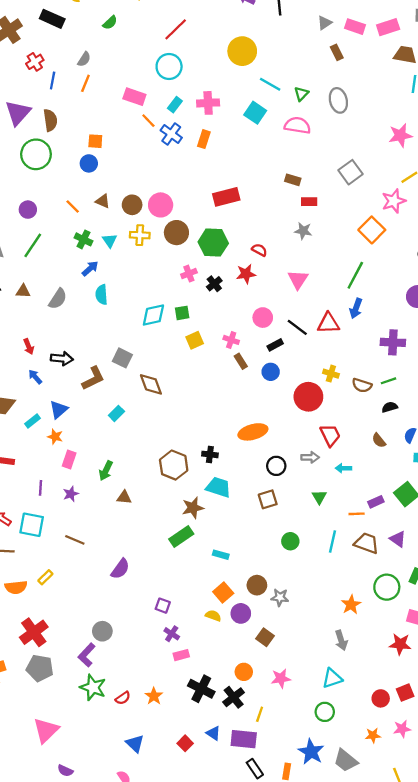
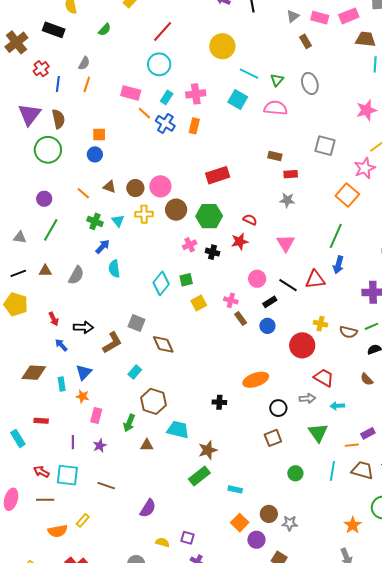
gray square: (350, 172) -> (325, 146), turned -35
black cross: (214, 284) -> (213, 252), turned -32
cyan diamond: (153, 315) -> (161, 283), turned -35
cyan rectangle: (33, 421) -> (62, 384), turned -56
red trapezoid: (330, 435) -> (324, 378), turned -30
brown hexagon: (174, 465) -> (153, 401), moved
cyan trapezoid: (219, 487) -> (178, 430), moved
green triangle: (319, 497) -> (318, 433), size x1.5
yellow semicircle: (213, 616) -> (162, 542), moved

